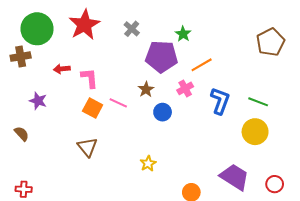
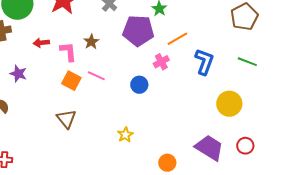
brown star: (146, 89) -> (91, 42), moved
blue L-shape: (220, 101) -> (204, 62), moved
green line: (258, 102) -> (247, 62), moved
red circle: (275, 184) -> (245, 146), moved

